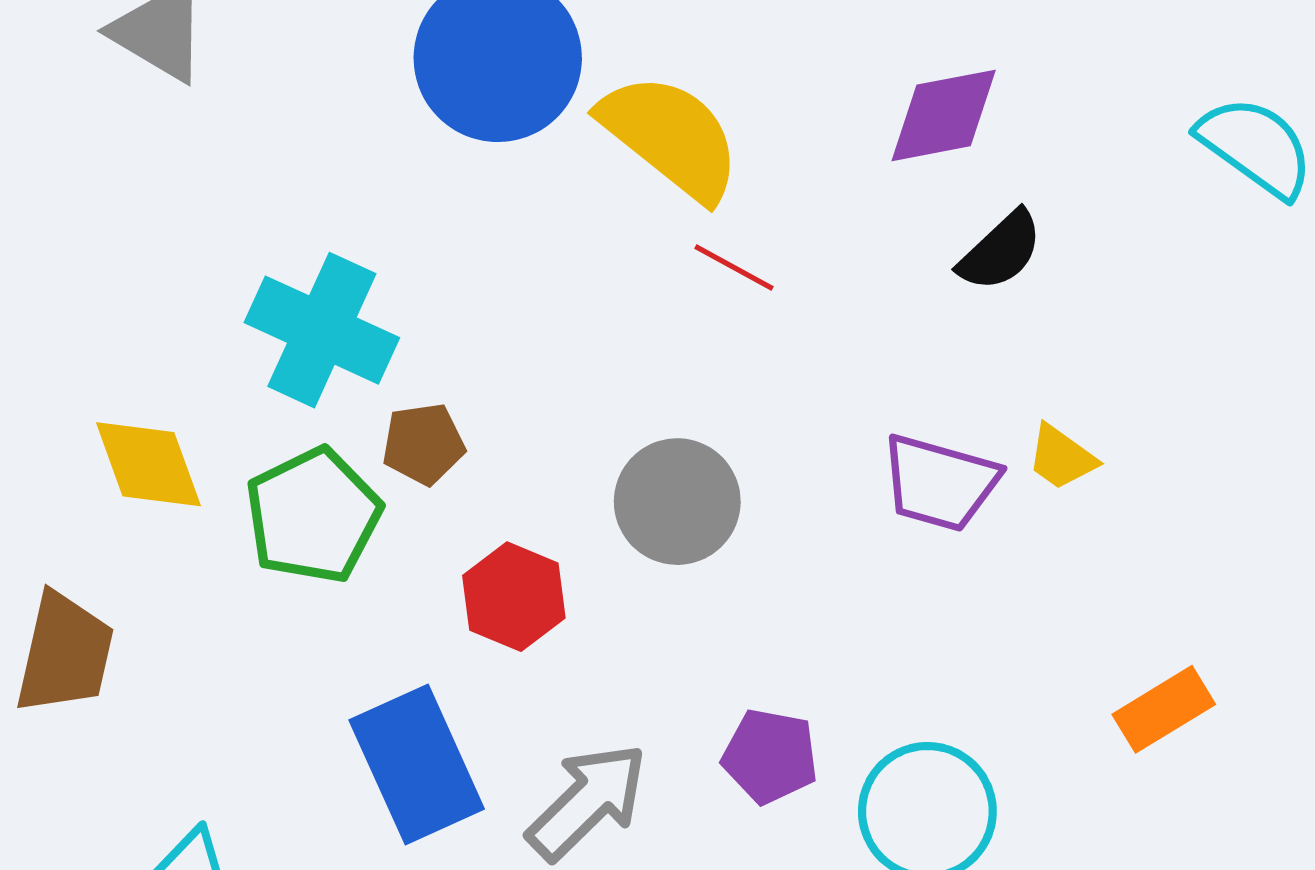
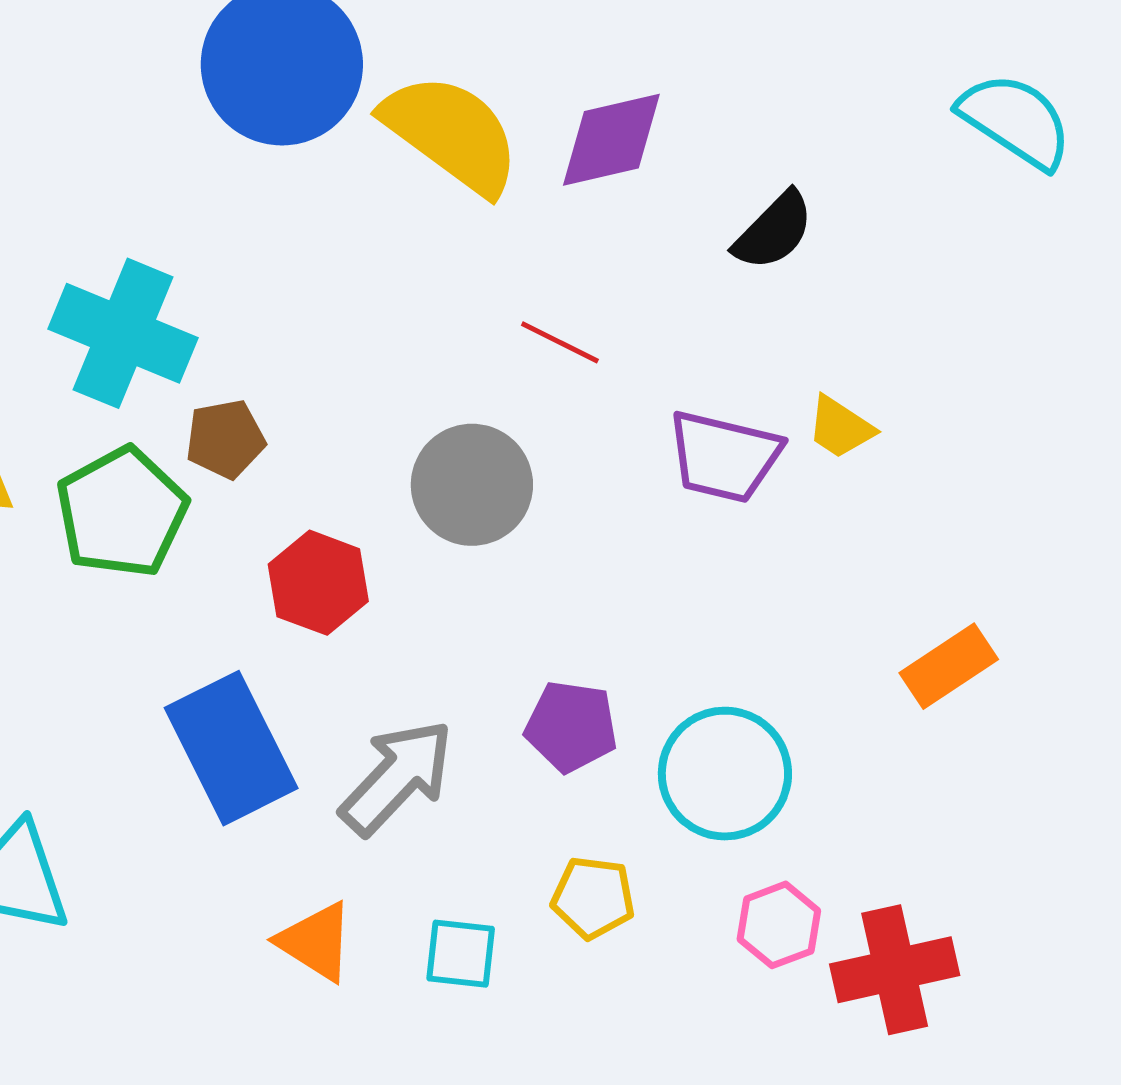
purple diamond: (944, 115) -> (611, 140), moved
red line: (734, 267) -> (560, 342), moved

